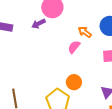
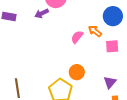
orange arrow: (85, 32) -> (95, 31), moved

